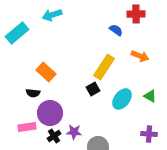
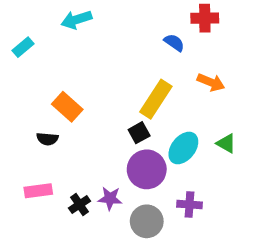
cyan rectangle: (17, 33) -> (23, 47), size x0.6
purple circle: (50, 113) -> (147, 169), moved
purple cross: (149, 134) -> (189, 205), moved

